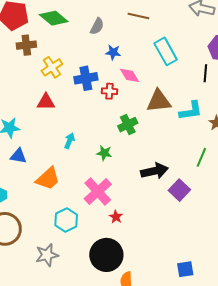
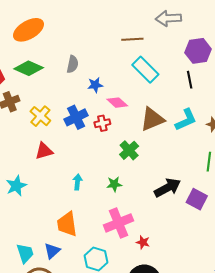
brown line: (138, 16) -> (132, 39), moved
blue triangle: (18, 156) -> (52, 251), moved, turned -36
orange trapezoid: (48, 179) -> (67, 224), turned 140
pink cross: (98, 191) -> (119, 223), turned 36

